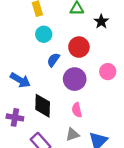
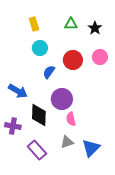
black star: (101, 21) -> (95, 28), moved
pink circle: (108, 72) -> (100, 57), moved
purple circle: (75, 79) -> (62, 99), moved

